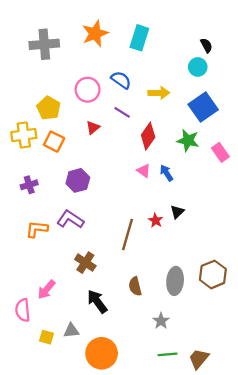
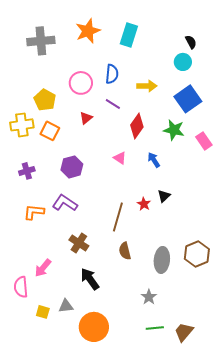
blue semicircle: (121, 80) -> (112, 74), turned 60
pink triangle: (144, 171) -> (120, 158), moved
brown semicircle: (135, 286) -> (125, 251), moved

